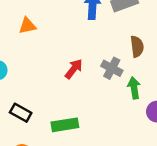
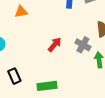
black rectangle: (21, 113) -> (14, 76), turned 35

